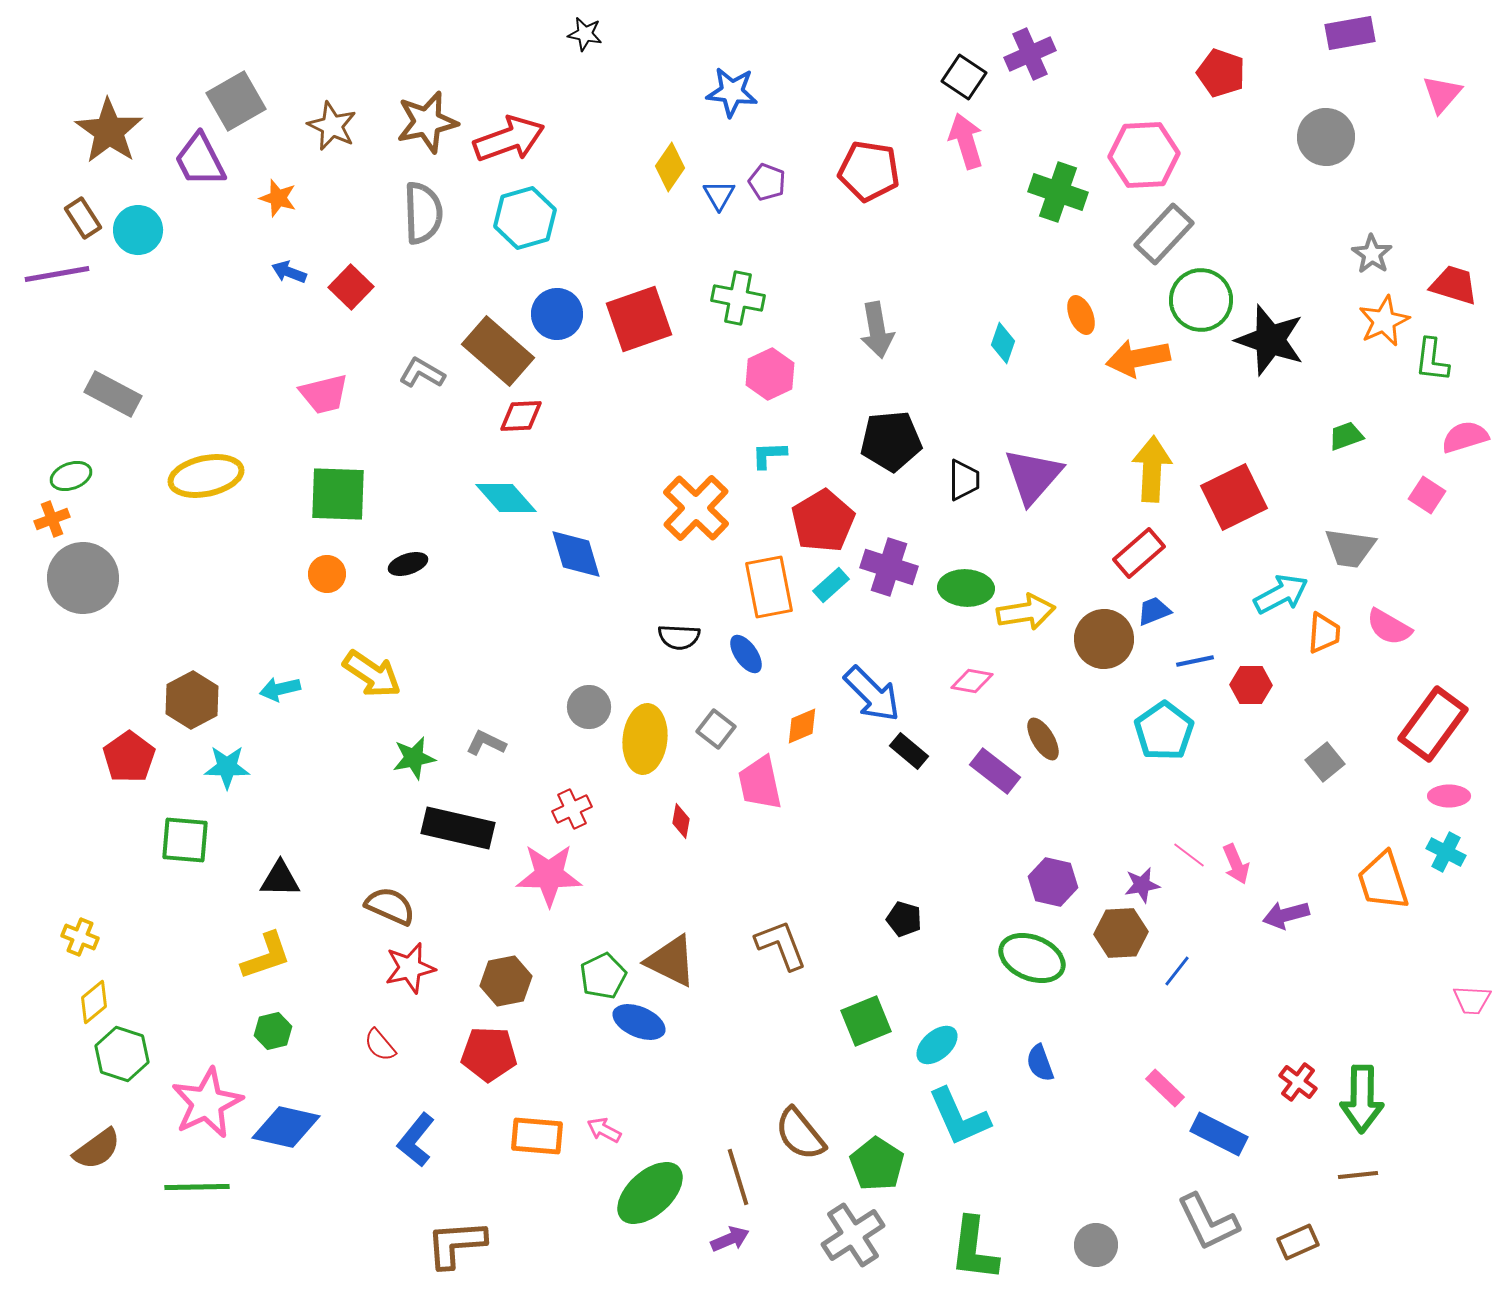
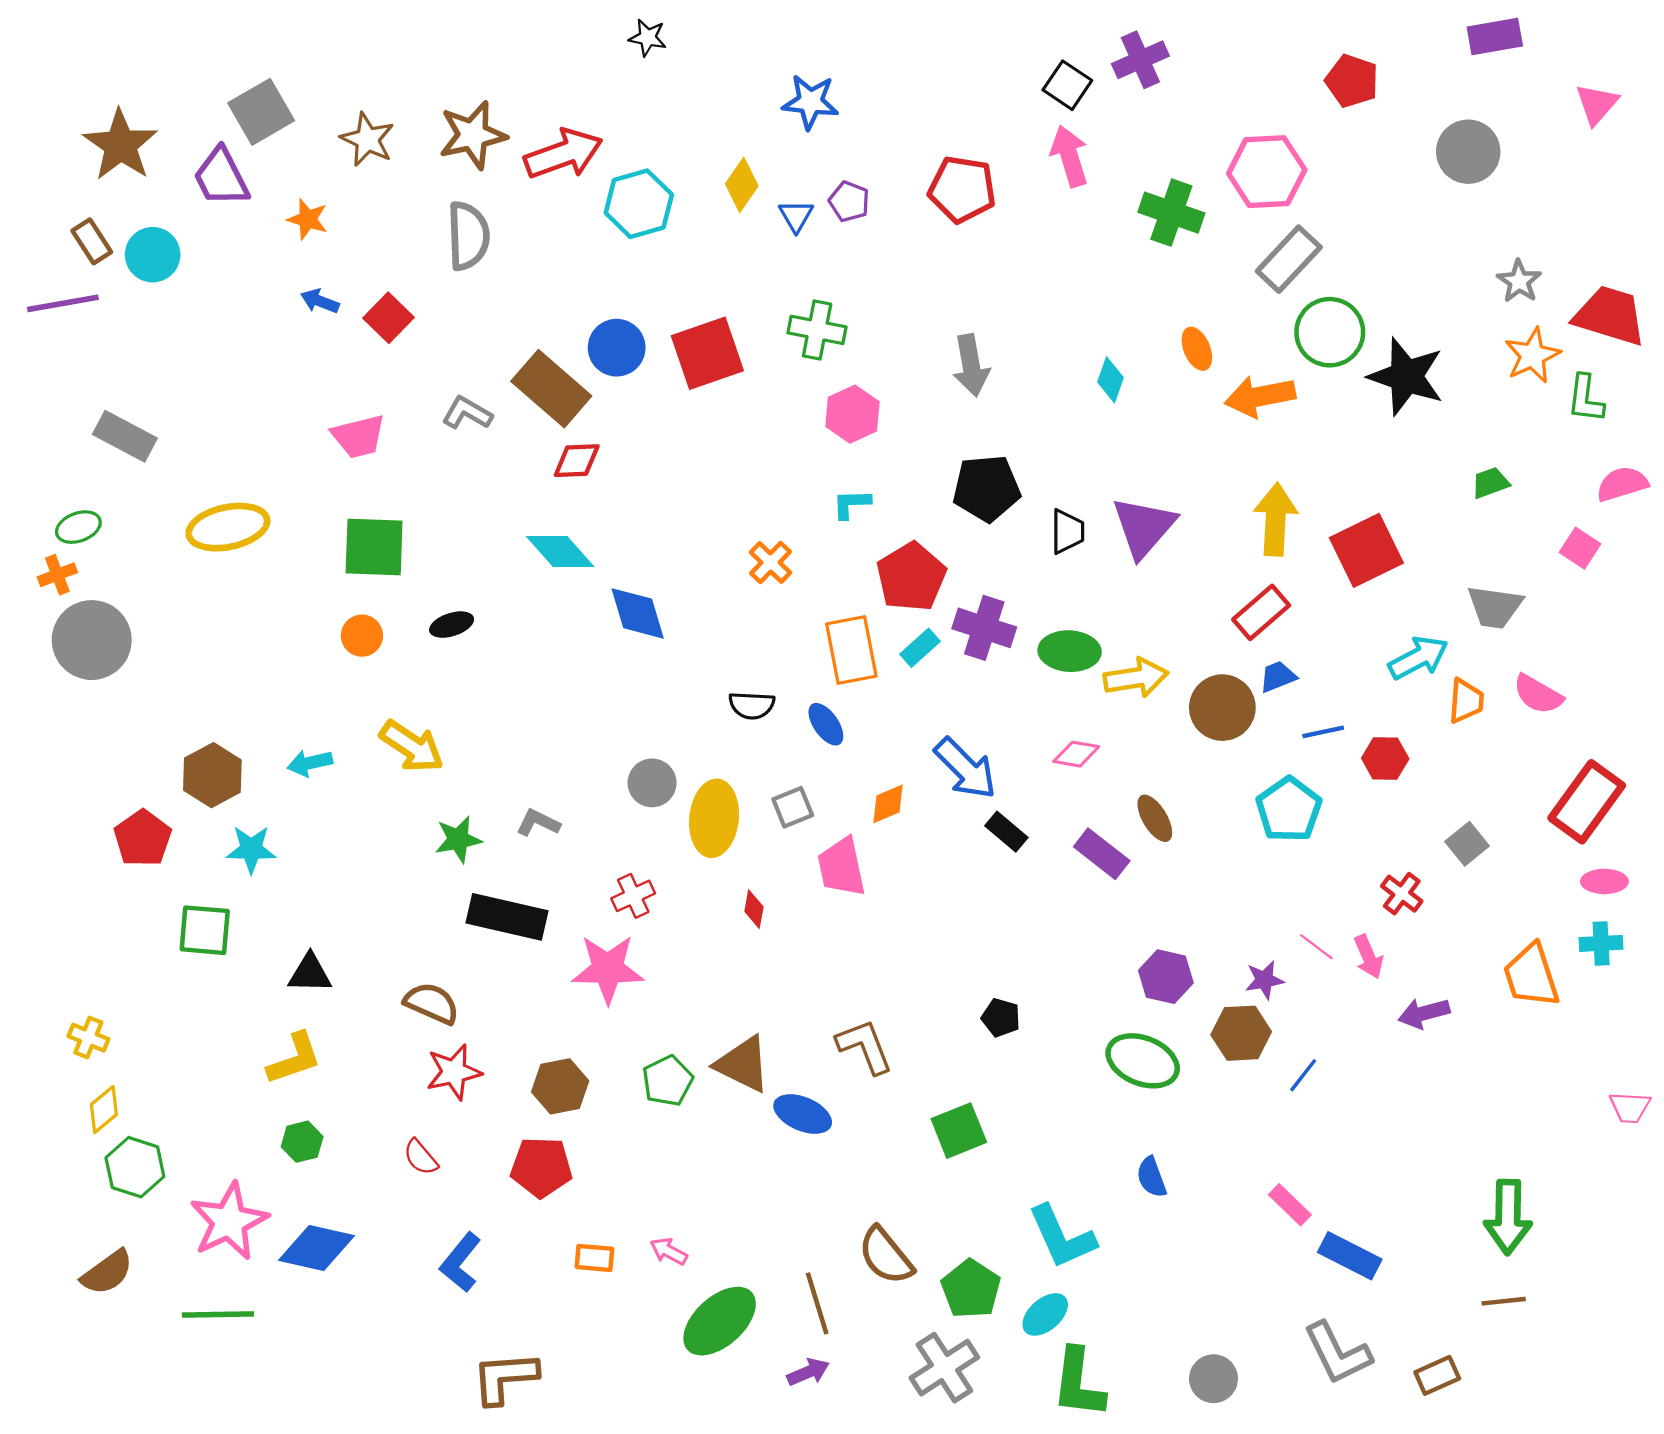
cyan hexagon: (525, 218) -> (639, 204), moved
red trapezoid: (1454, 285) -> (1610, 316), size x1.4
orange cross: (696, 508) -> (771, 563), size x0.6
gray square: (716, 729) -> (793, 807), turned 30
cyan cross: (1446, 852) -> (1601, 943), turned -30
blue ellipse: (639, 1022) -> (803, 1114), moved
cyan ellipse: (937, 1045) -> (1045, 1314), moved
red cross: (1298, 1082) -> (1402, 894), moved
orange rectangle: (537, 1136) -> (594, 1258), size x0.7

